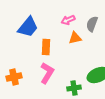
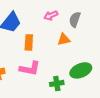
orange triangle: (75, 38) -> (64, 39), moved
pink L-shape: (47, 73) -> (30, 68), turned 70

